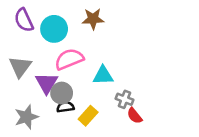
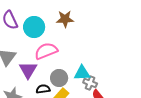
cyan triangle: (103, 75) -> (82, 73), moved
gray circle: (62, 93) -> (59, 78), moved

